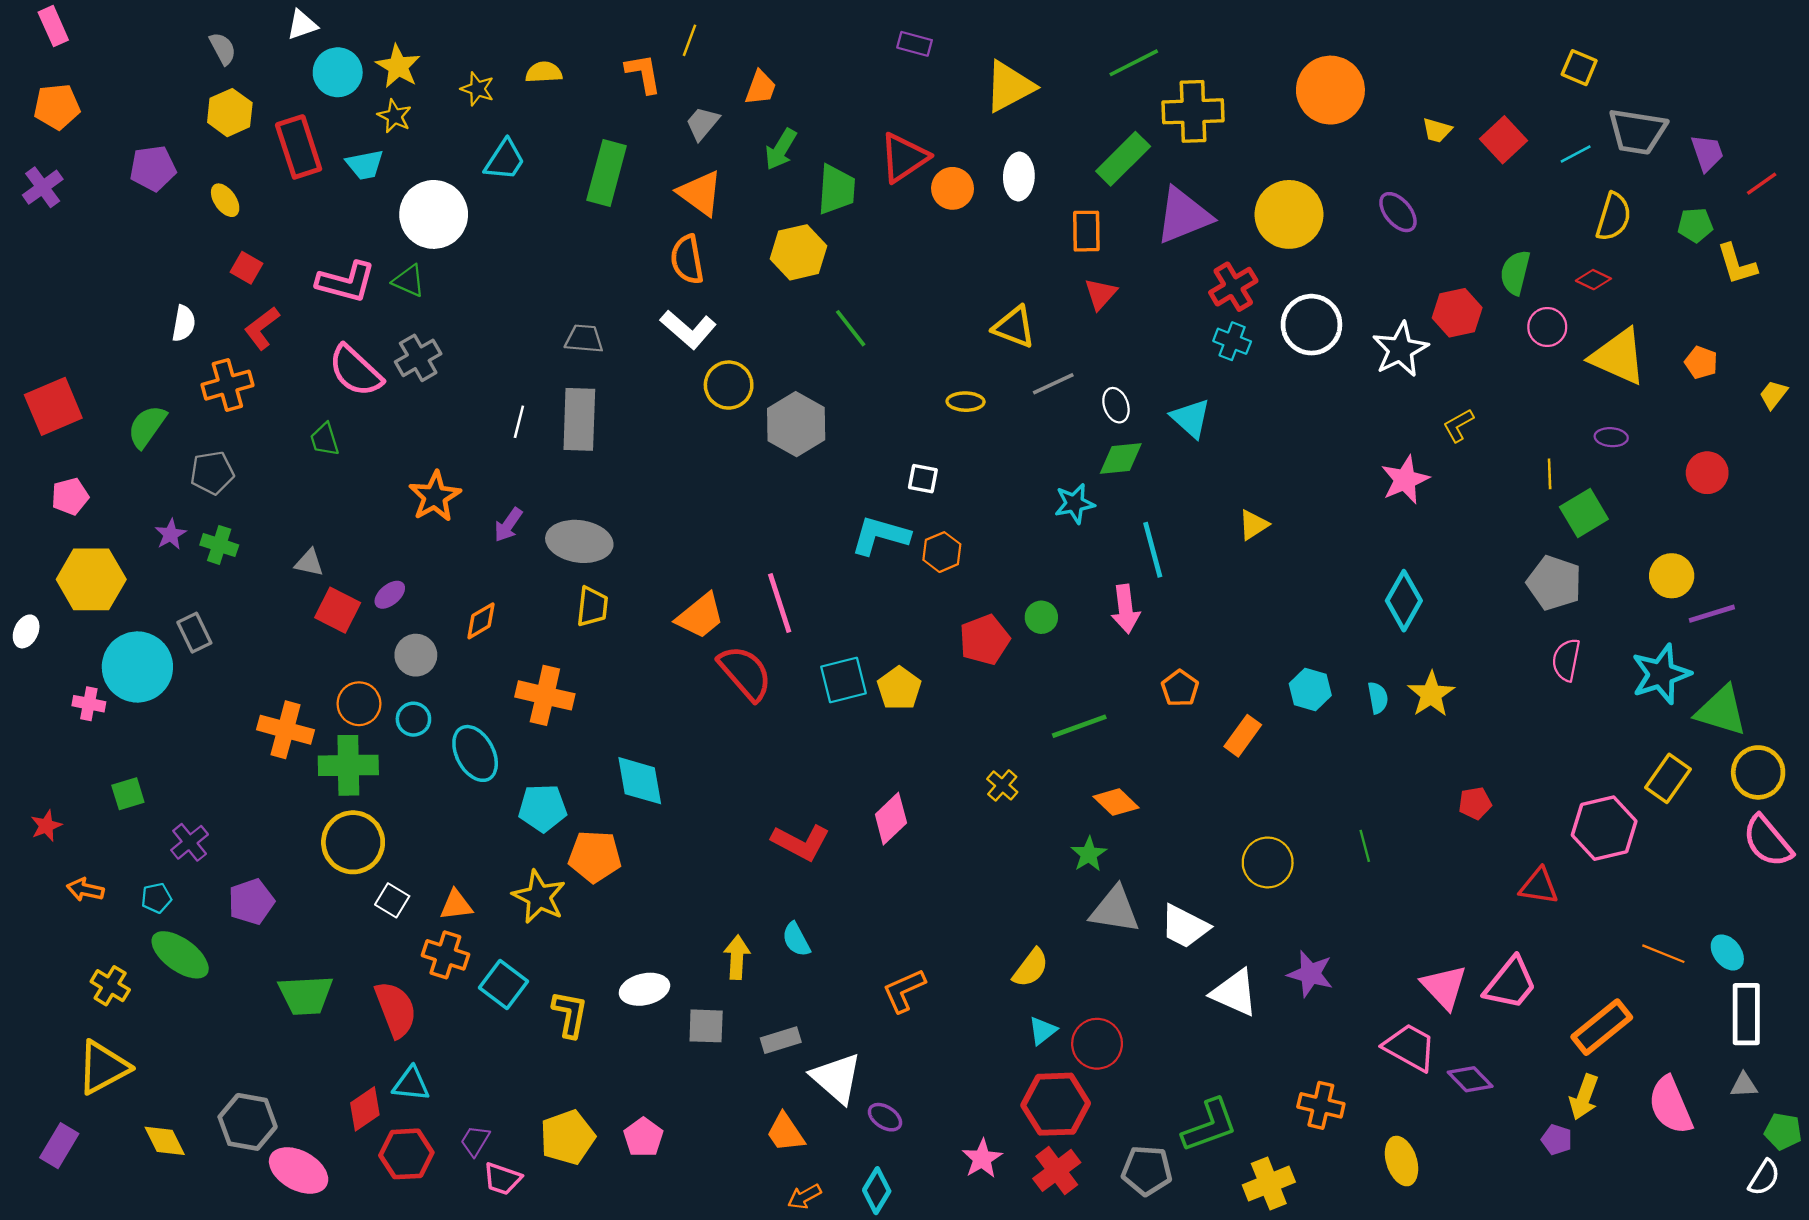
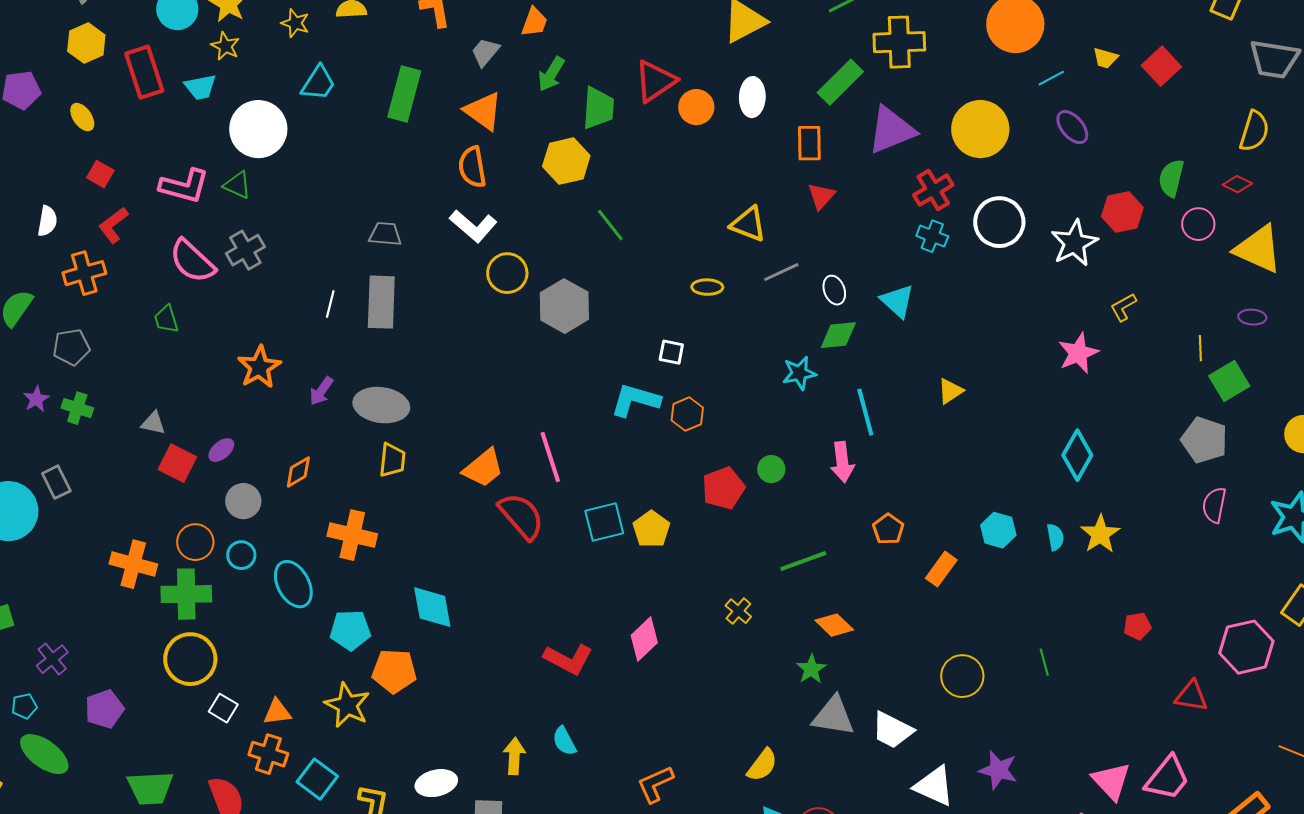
cyan line: (1576, 154) -> (1051, 78), moved

